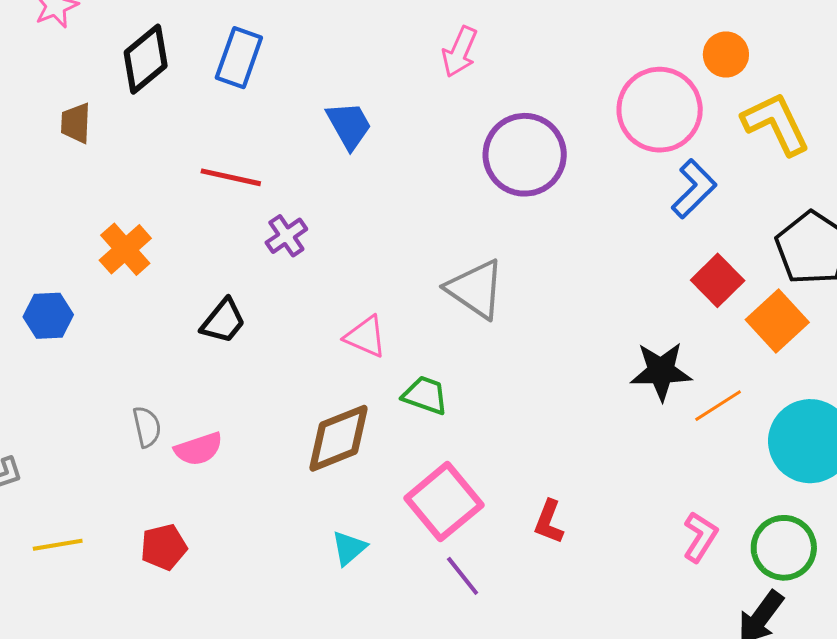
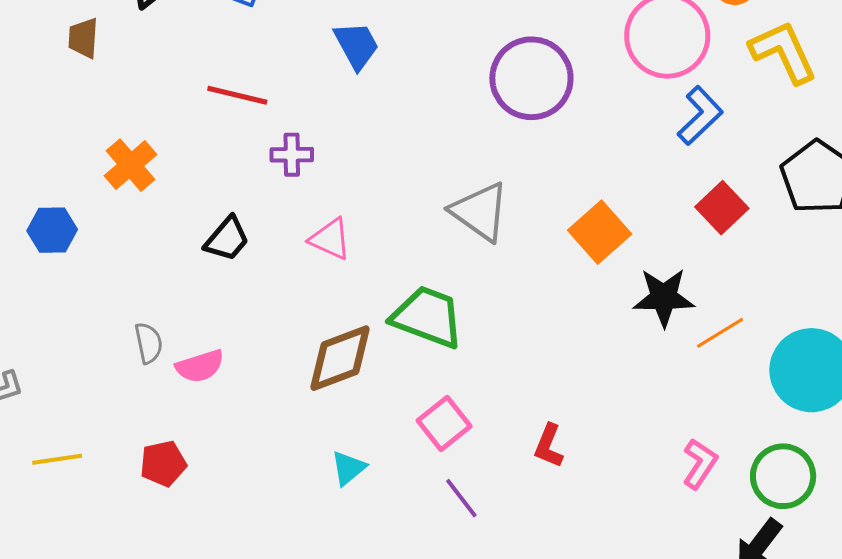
purple cross: (286, 236) -> (292, 155), turned 33
orange square: (777, 321) -> (600, 232), moved
pink triangle: (366, 337) -> (330, 239), moved
green trapezoid: (425, 395) -> (427, 317), size x1.6
pink square: (444, 502) -> (444, 423), size x0.7

